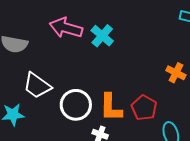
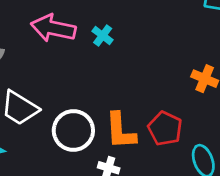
cyan cross: (102, 36) -> (103, 36), size x0.7

